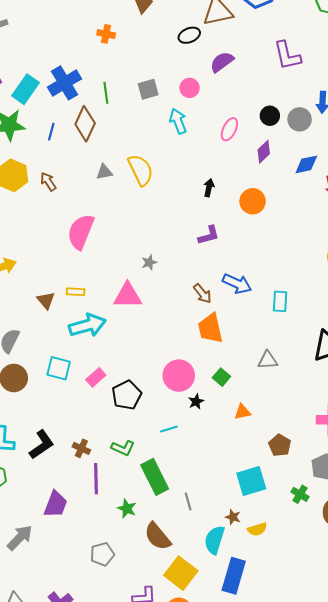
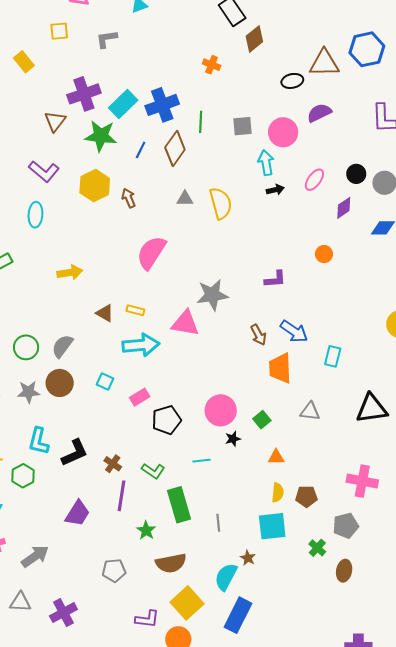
pink circle: (190, 88) -> (283, 132), size x1.5
black arrow: (209, 188) -> (275, 190), moved, turned 54
orange circle: (253, 201) -> (324, 254), size x0.7
gray star: (149, 262) -> (212, 295), size x2.0
brown triangle: (46, 300) -> (105, 313), turned -30
orange trapezoid: (210, 328) -> (280, 368), moved
cyan square: (59, 368) -> (105, 382), size x0.7
brown pentagon: (280, 445) -> (306, 496), turned 30
gray line: (188, 501) -> (218, 523), moved
yellow semicircle: (257, 529) -> (278, 493), moved, turned -78
brown semicircle: (158, 536) -> (171, 563), turned -72
gray arrow: (20, 538) -> (35, 556), moved

